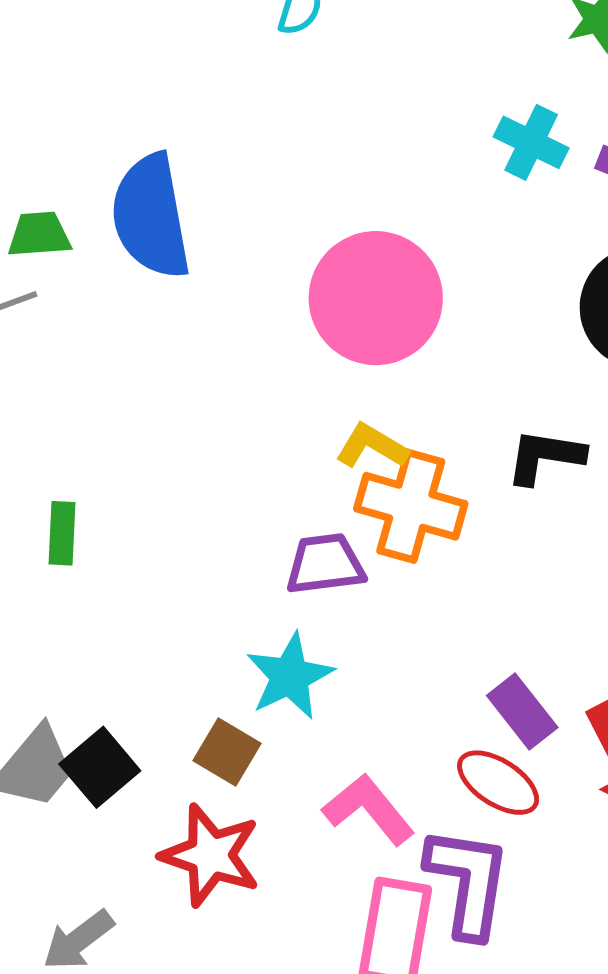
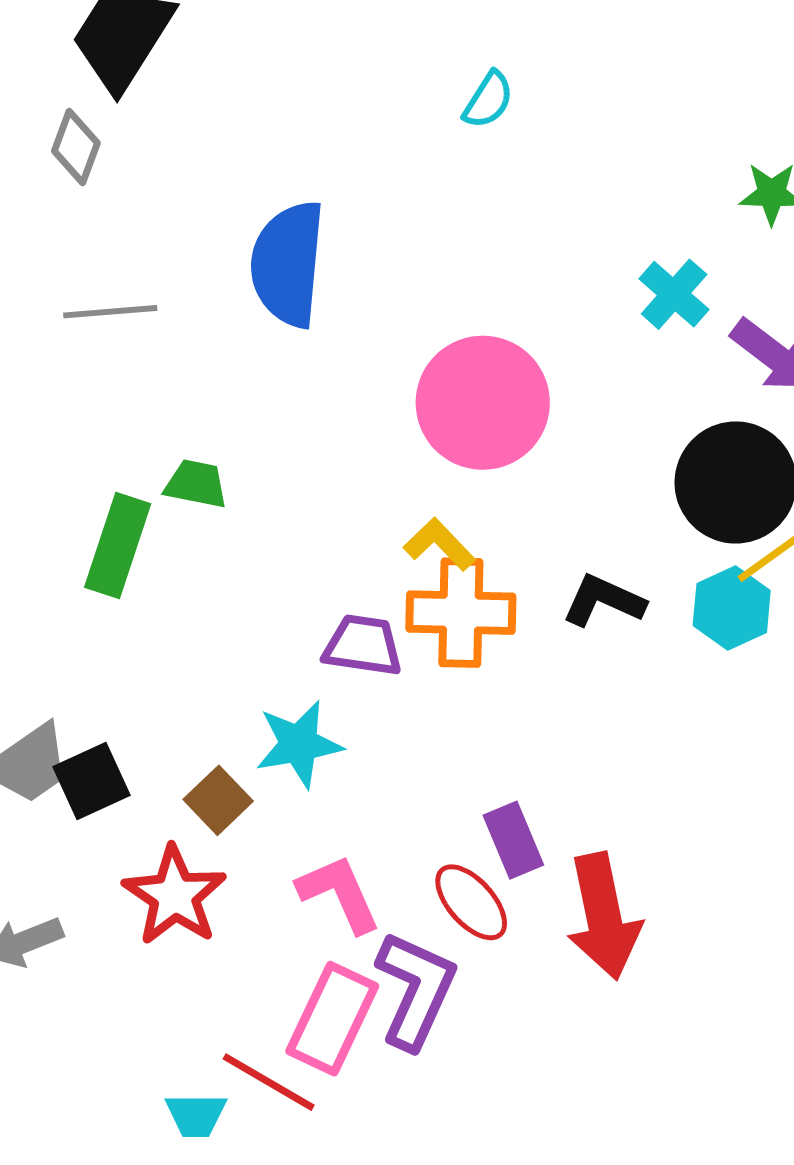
green trapezoid: (39, 234) -> (196, 484), moved
orange cross: (411, 506) -> (461, 613), turned -30
green rectangle: (62, 533) -> (118, 545), size x1.6

